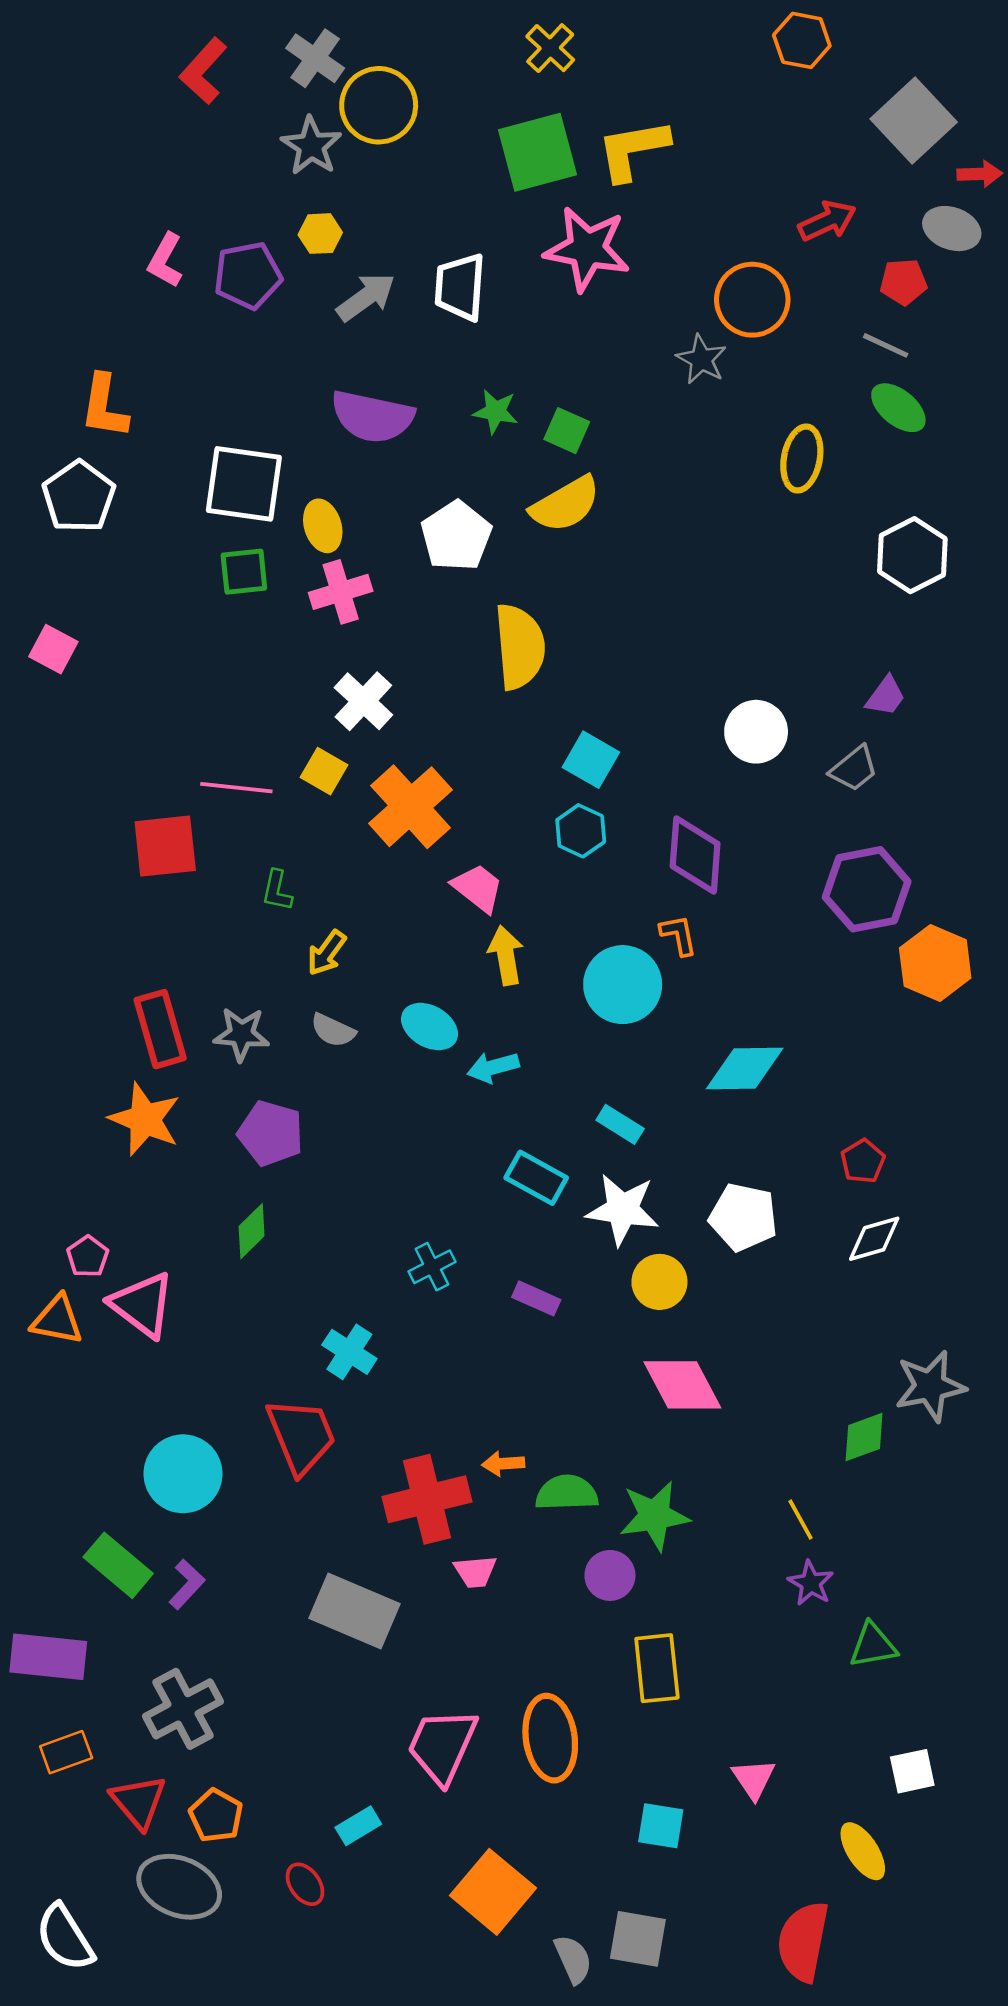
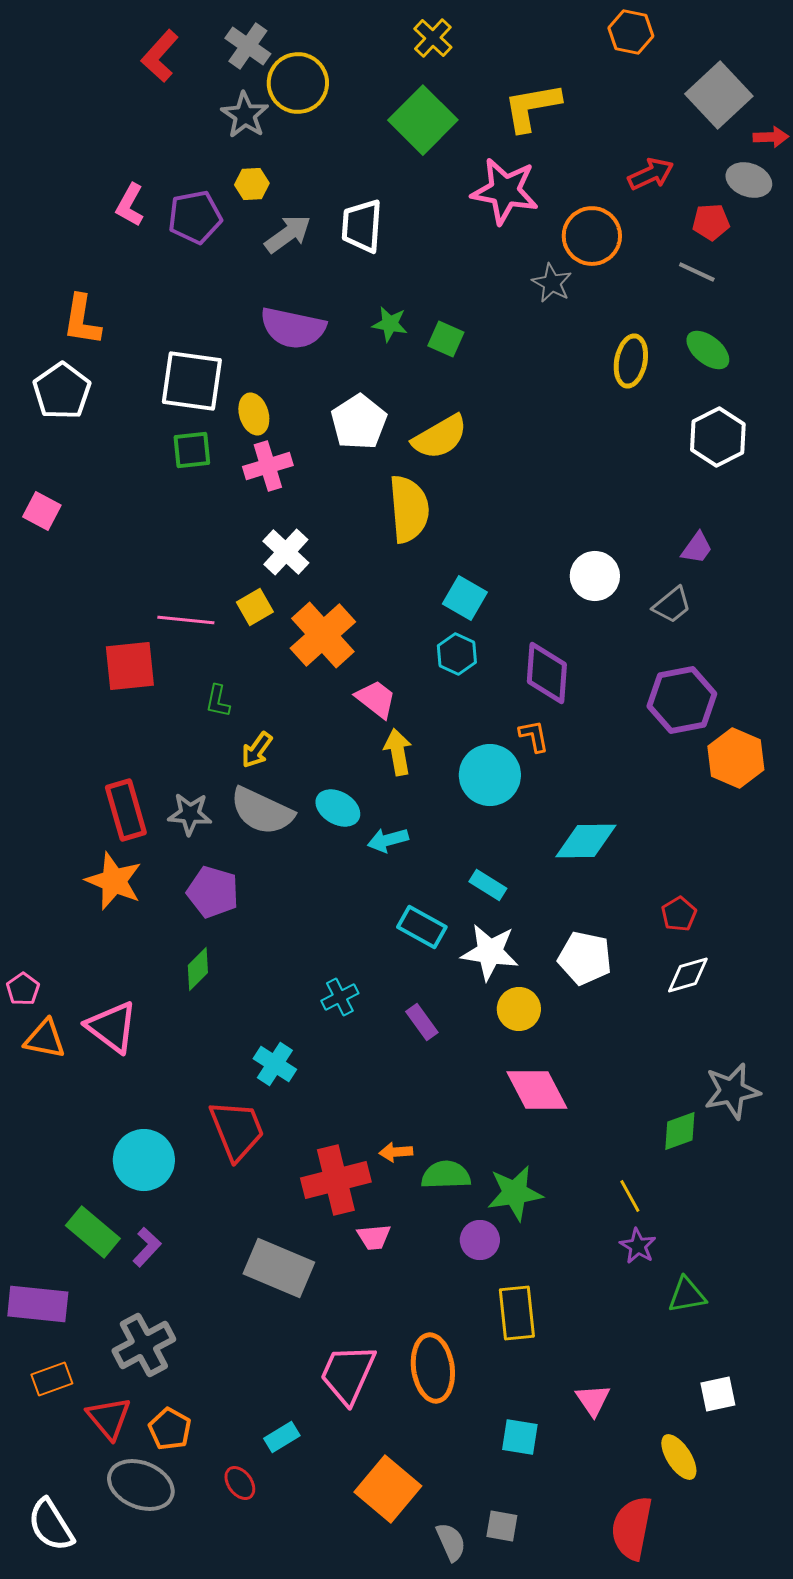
yellow L-shape: (633, 150) -> (532, 107), moved
green square: (538, 152) -> (423, 120), turned -30
pink star: (587, 249) -> (505, 191), moved
green ellipse: (898, 408) -> (708, 350), moved
yellow semicircle: (565, 504) -> (440, 437), moved
yellow square: (324, 771) -> (255, 607), turned 30
gray semicircle: (333, 1030) -> (262, 811), size x1.8
pink pentagon: (88, 1257) -> (23, 989), moved
purple rectangle: (536, 1298) -> (422, 1022), turned 30
gray square: (638, 1939) -> (502, 1526), size x0.7

